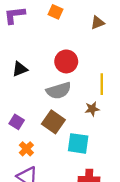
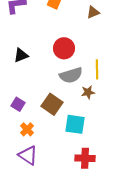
gray semicircle: (59, 91) -> (71, 75), moved

